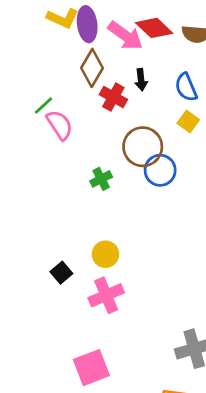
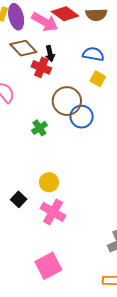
brown diamond: (92, 68) -> (23, 48), turned -68
black arrow: (141, 80) -> (50, 53), moved
blue semicircle: (186, 87) -> (93, 54), turned 130
pink cross: (106, 295) -> (53, 212), turned -30

